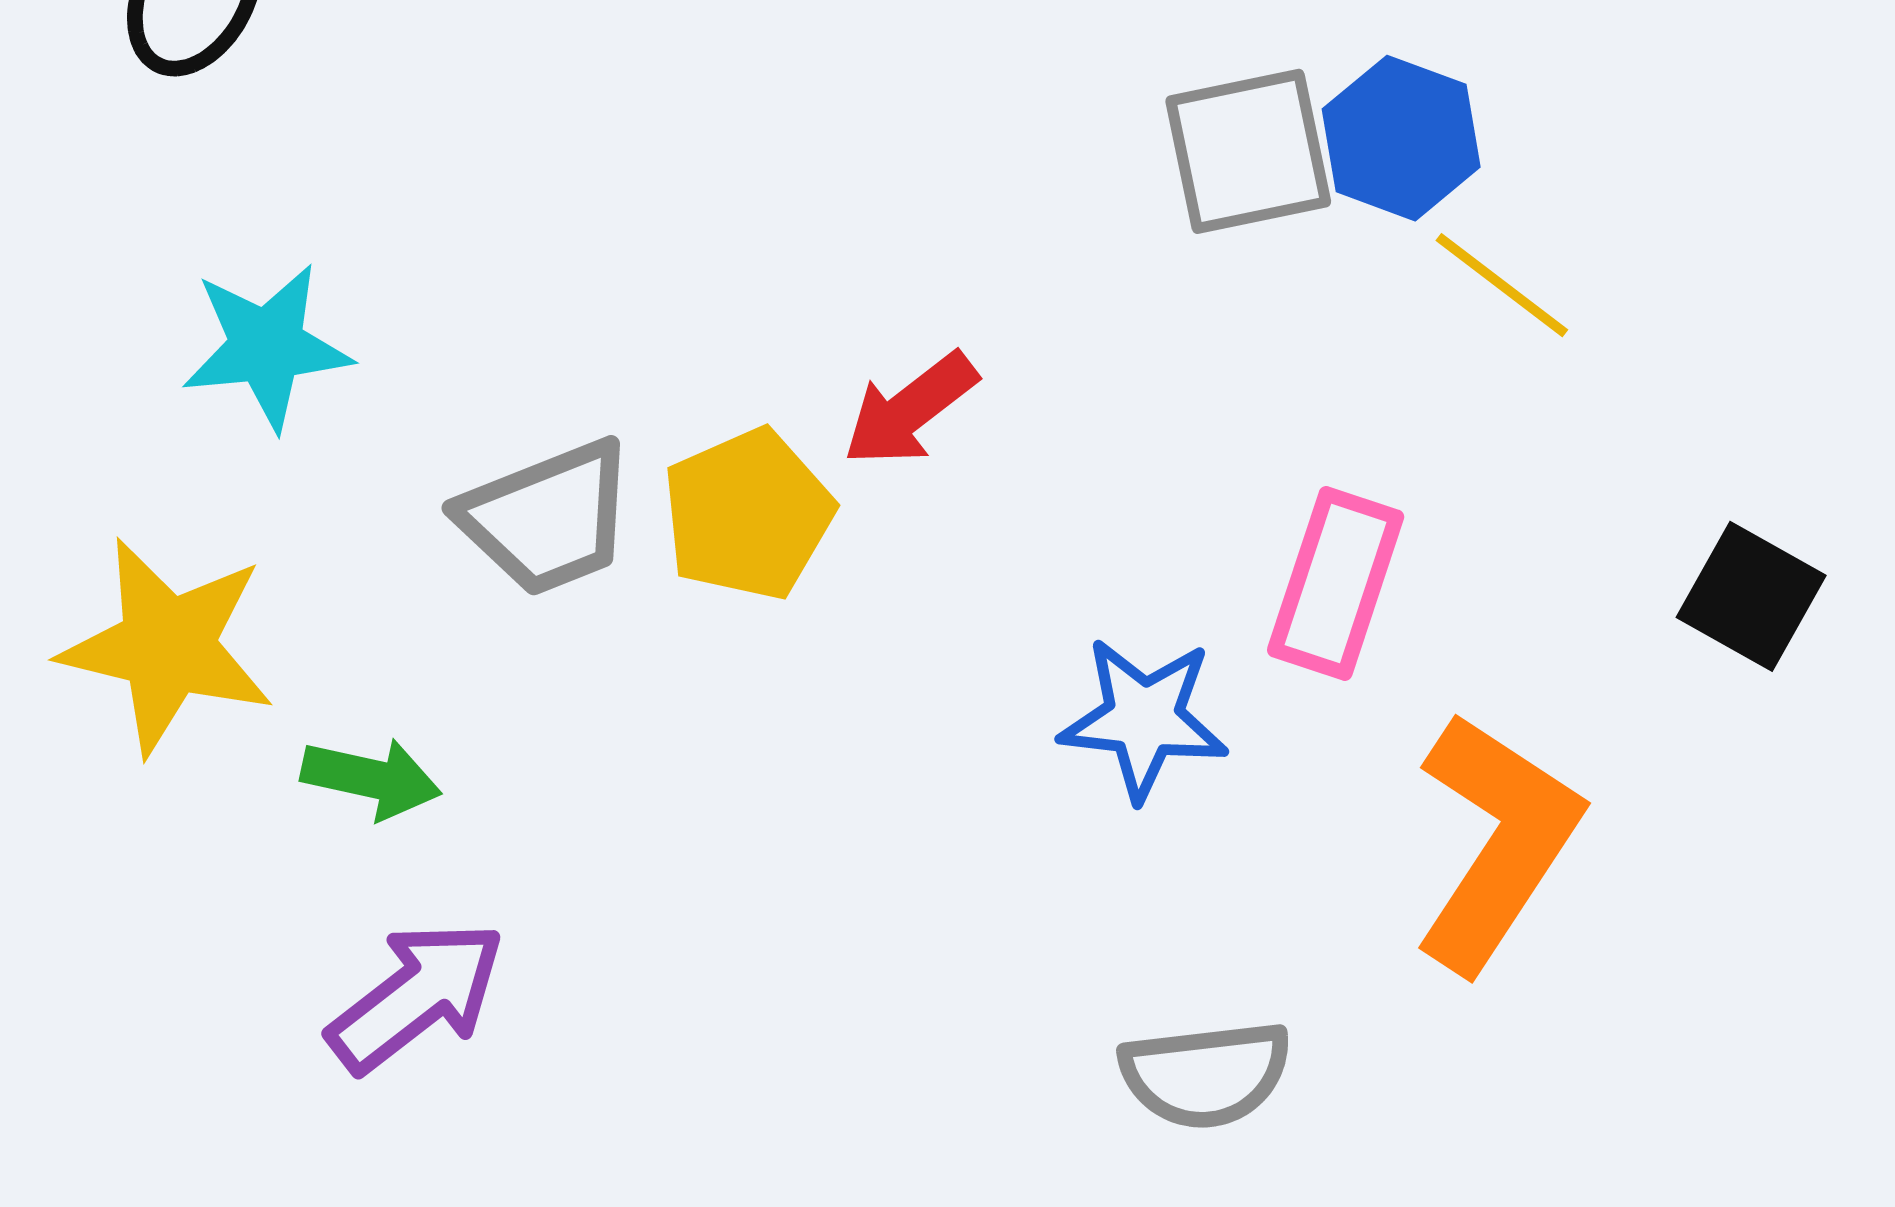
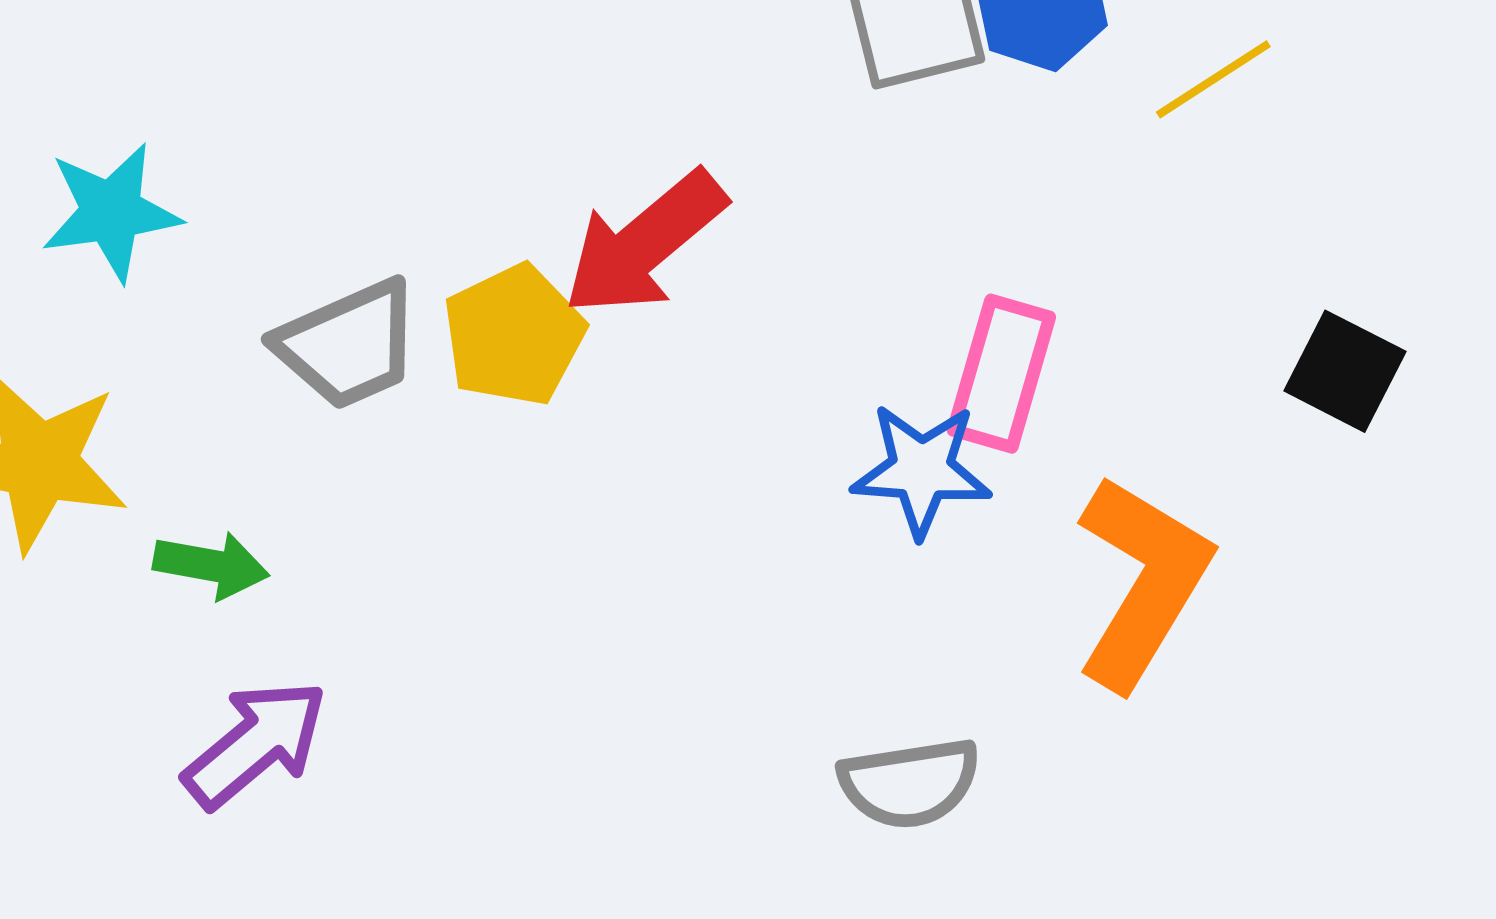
yellow line: (1502, 285) -> (1213, 79), moved, turned -68
red arrow: (910, 409) -> (644, 243), size x1.5
blue star: (1144, 719) -> (921, 470), moved

